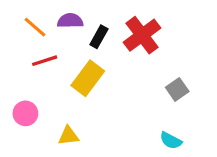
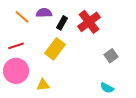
red line: (45, 61) -> (16, 46), moved
pink circle: (25, 113) -> (16, 71), size x1.6

